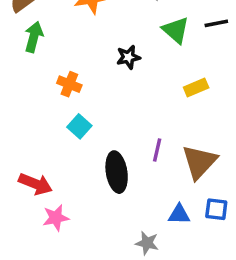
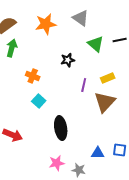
purple line: (157, 150) -> (84, 85), moved
brown triangle: (199, 162) -> (105, 102), moved
pink star: (56, 218) -> (57, 163), moved

